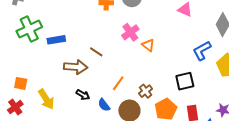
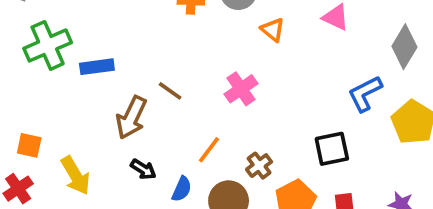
pink cross: (130, 32) -> (241, 89), moved
orange triangle: (148, 45) -> (273, 30), moved
brown arrow: (76, 67) -> (131, 118), turned 110
blue semicircle: (104, 105) -> (182, 189), turned -120

